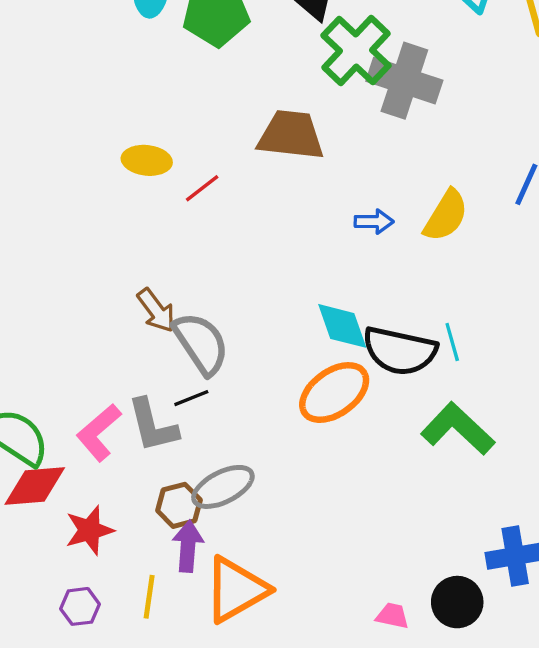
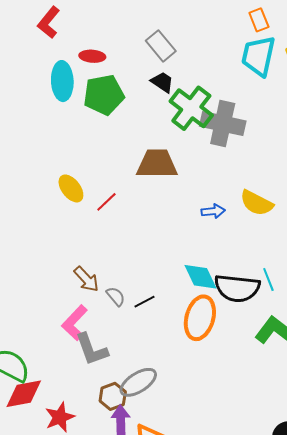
yellow ellipse: (147, 160) -> (71, 188), turned 52
yellow semicircle: (446, 216) -> (257, 203), turned 92
gray semicircle: (201, 343) -> (116, 296), size x0.5
orange ellipse: (334, 393) -> (200, 318), turned -33
black line: (191, 398) -> (144, 302), moved
pink L-shape: (99, 432) -> (75, 323), moved

